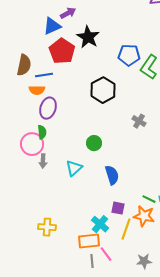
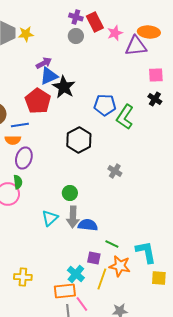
blue triangle: (52, 26) -> (49, 76), moved
gray arrow: (43, 161) -> (73, 217), moved, size x1.5
blue semicircle: (112, 175) -> (88, 225), turned -66
green line: (149, 199) -> (112, 244), moved

